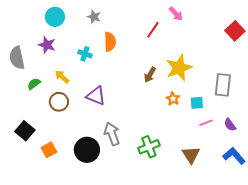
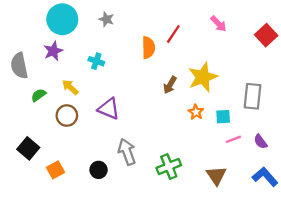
pink arrow: (176, 14) -> (219, 24), moved
cyan circle: (55, 17) -> (62, 19), size x1.4
orange semicircle: (110, 42) -> (148, 48), moved
purple star: (47, 45) -> (53, 51), turned 30
black circle: (87, 150) -> (99, 170), size x0.6

